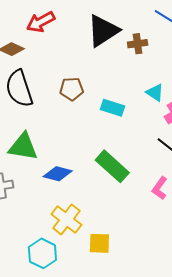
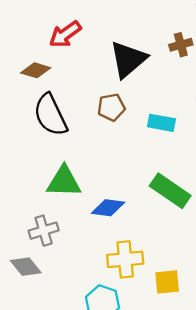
black triangle: (103, 31) -> (128, 59), moved
yellow cross: (66, 219) -> (125, 259), turned -36

